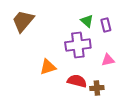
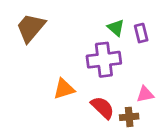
pink triangle: (108, 60) -> (145, 94), moved
red semicircle: (77, 81) -> (103, 108), turned 30

